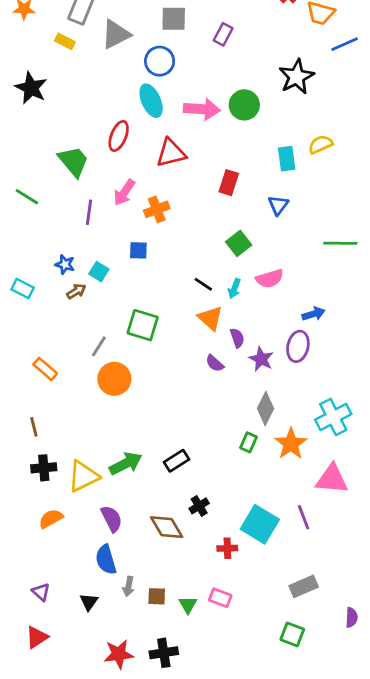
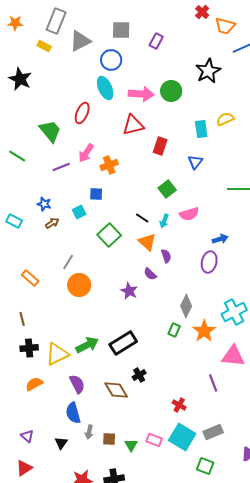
red triangle: (171, 153) -> (133, 125), moved
purple line: (89, 212) -> (61, 167), turned 60
cyan square: (99, 272) -> (79, 212), moved, turned 32
green square: (143, 325) -> (109, 235), moved, turned 30
purple star: (261, 359) -> (129, 291), moved
black rectangle: (176, 461) -> (123, 343), size x1.5
cyan square: (260, 524) -> (182, 437), moved
red cross: (227, 548) -> (179, 405), moved, turned 32

